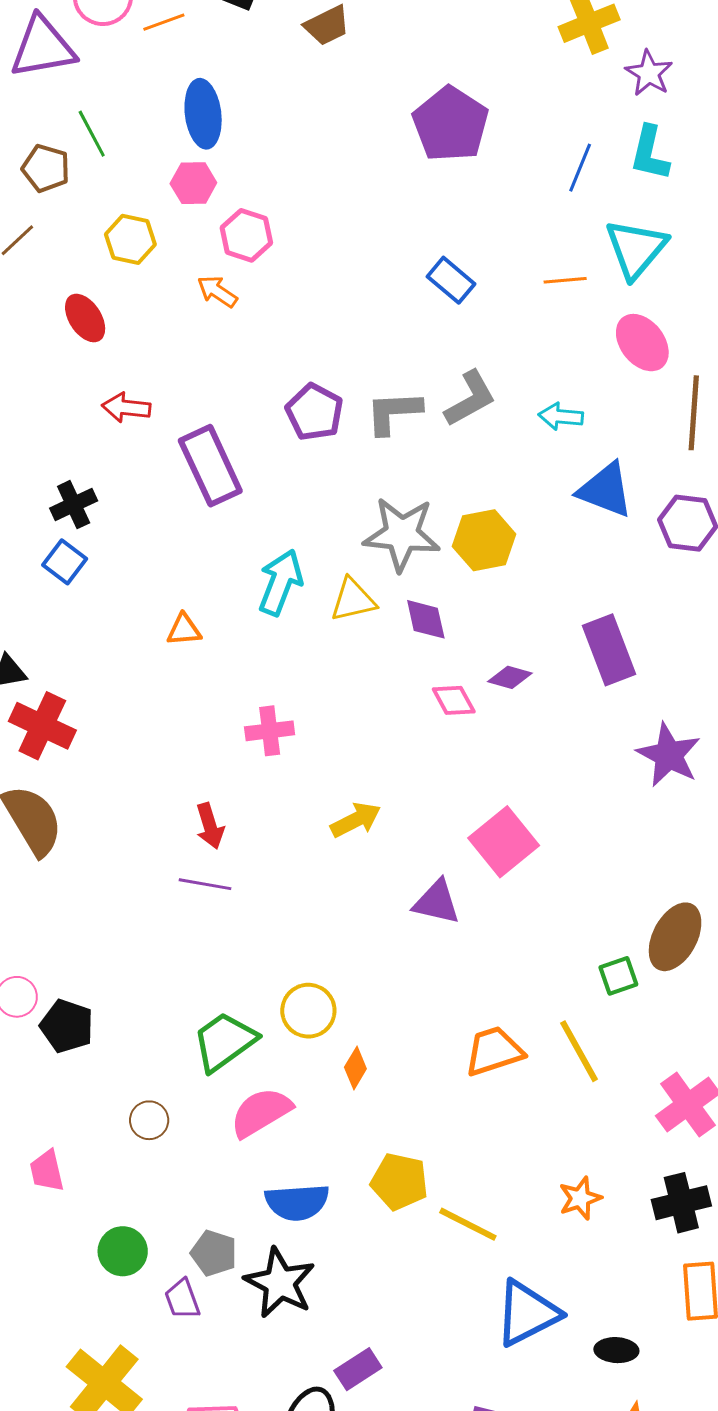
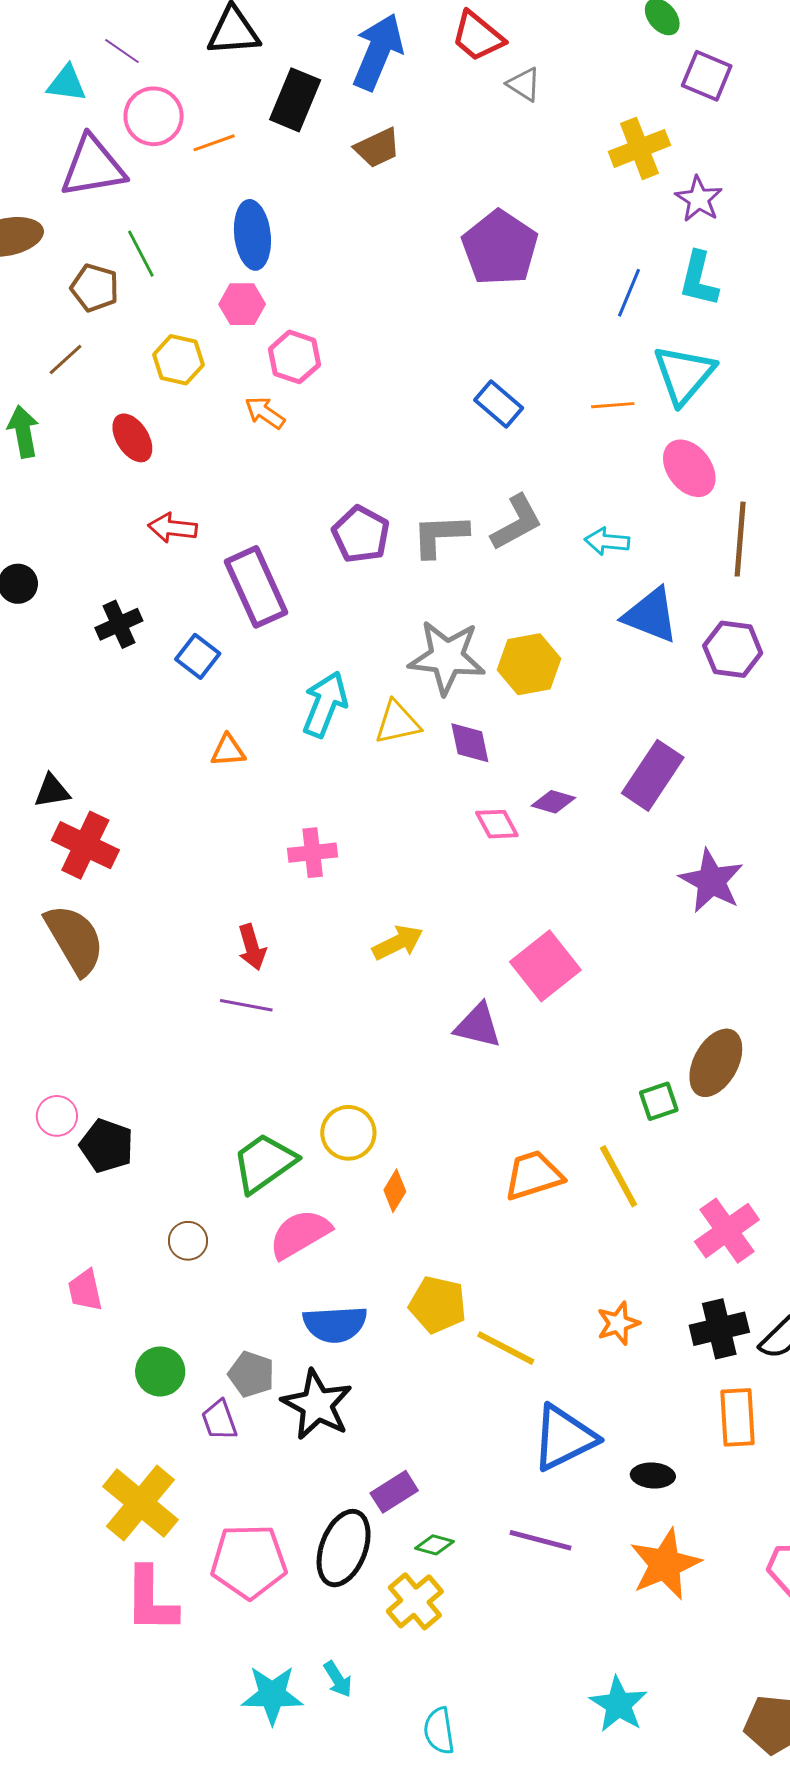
blue square: (65, 562) -> (198, 656), moved
purple rectangle: (609, 650) -> (653, 775), turned 54

